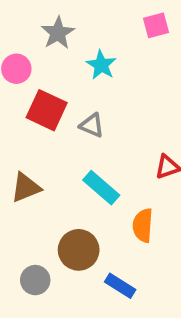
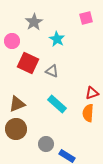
orange semicircle: (143, 225) -> (88, 113), moved
brown circle: (79, 250) -> (16, 129), moved
gray circle: (35, 280) -> (46, 144), moved

